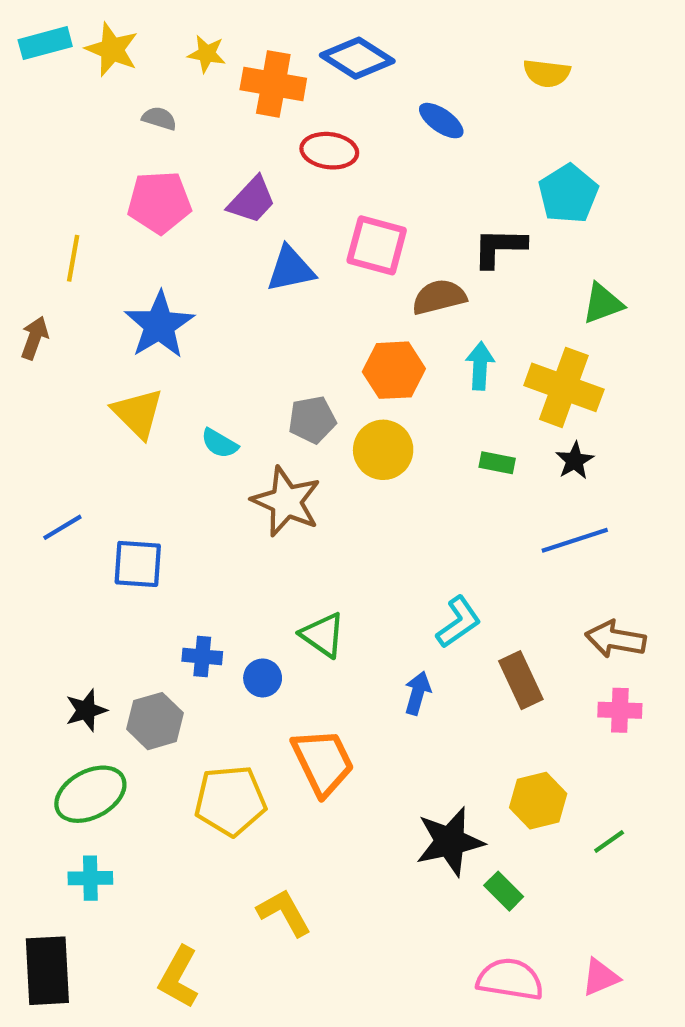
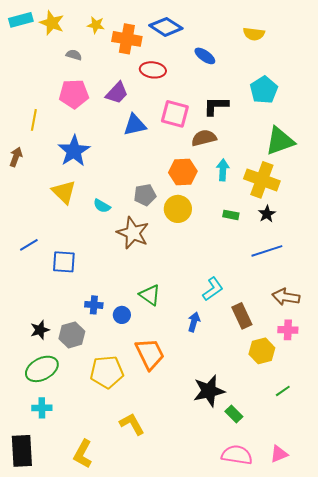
black L-shape: (499, 248) -> (216, 106), moved
green triangle: (603, 303) -> (280, 141), size x1.5
yellow hexagon: (538, 801) -> (262, 351), moved

